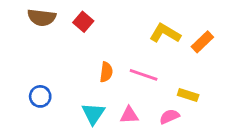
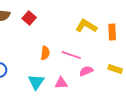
orange rectangle: (202, 42) -> (112, 32), turned -49
yellow rectangle: (188, 95) -> (115, 69), moved
pink semicircle: (169, 117) -> (86, 71), moved

